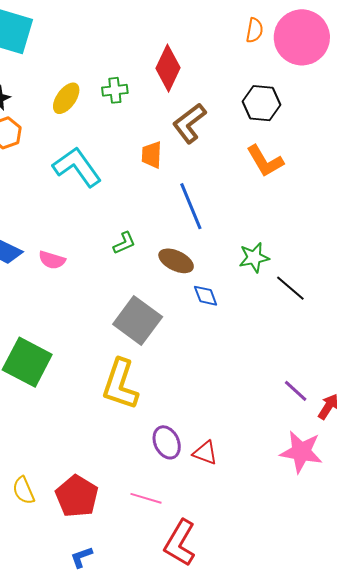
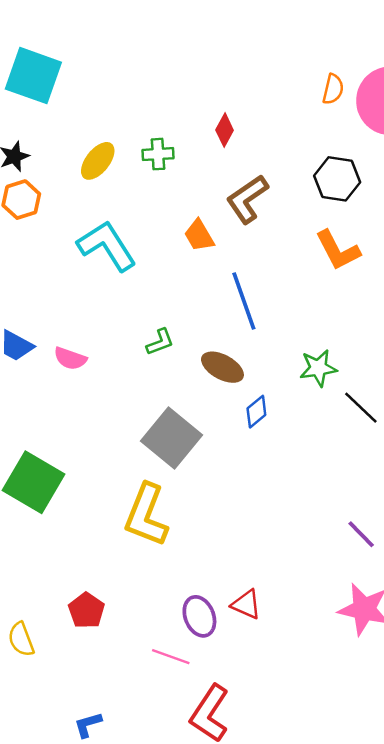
red diamond: (168, 68) -> (225, 130), size x0.6
orange trapezoid: (152, 155) -> (199, 235), turned -36
blue diamond: (206, 296) -> (256, 412), turned 68
purple ellipse: (167, 442) -> (199, 616), moved
red pentagon: (77, 496) -> (86, 610), moved, size x0.7

